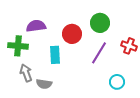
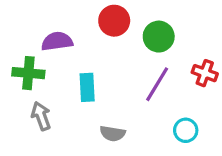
red circle: (72, 34) -> (114, 21), moved
gray semicircle: (44, 84) -> (113, 133), moved

